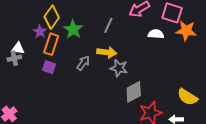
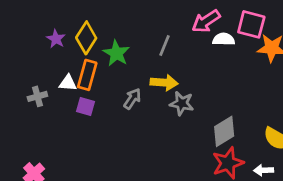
purple star: (40, 32) -> (56, 39), moved
white semicircle: (156, 34) -> (224, 39), moved
white triangle: (18, 48) -> (68, 83), moved
gray diamond: (134, 92) -> (224, 131), moved

